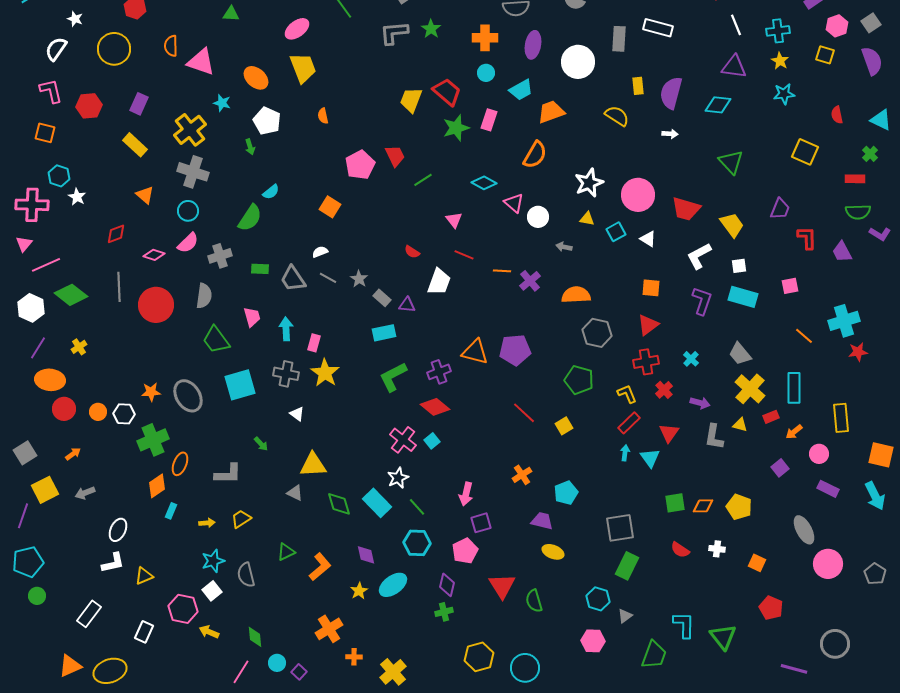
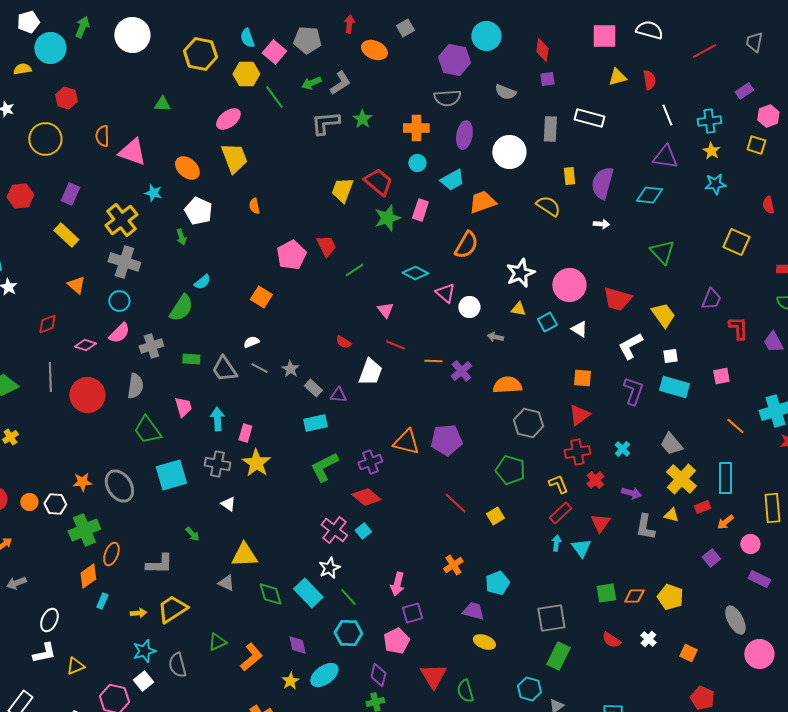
yellow trapezoid: (241, 519) -> (172, 609), size x1.5
white cross: (717, 549) -> (648, 639), turned 35

